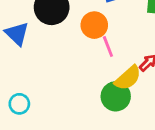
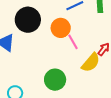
green circle: (116, 96) -> (55, 80), moved

